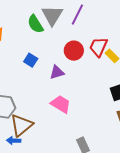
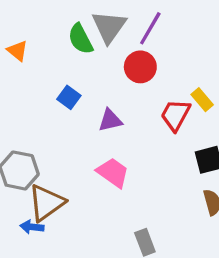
red trapezoid: (99, 47) -> (175, 115), moved
red circle: (74, 51) -> (140, 67), moved

